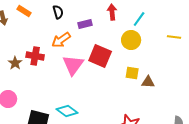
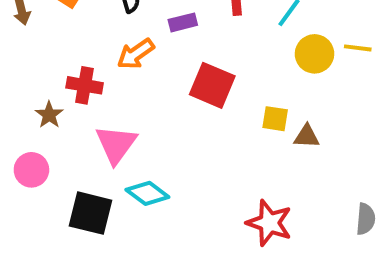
yellow circle: (131, 40) -> (315, 54), moved
brown star: (15, 63) -> (49, 115), moved
pink triangle: (73, 65) -> (116, 144), moved

